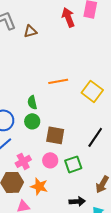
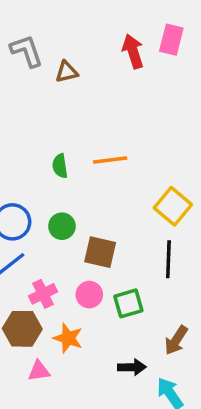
yellow square: (92, 91) -> (173, 206), moved
green semicircle: (32, 102) -> (60, 166), moved
black line: (95, 137) -> (168, 259), turned -35

